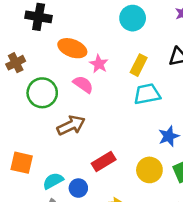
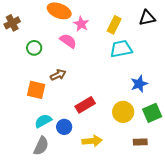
green circle: (42, 93) -> (34, 48), size x0.6
brown arrow: (71, 125) -> (58, 75), size x0.7
orange square: (22, 163) -> (36, 90), moved

